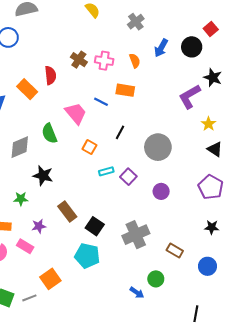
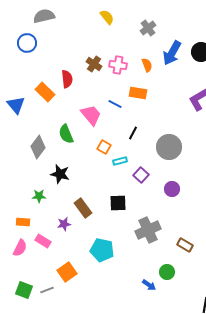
blue arrow: (161, 48) -> (172, 53), size x1.4
gray diamond: (20, 147) -> (38, 147), turned -30
cyan rectangle: (106, 171) -> (120, 161), moved
purple star: (39, 226) -> (64, 224), moved
black square: (95, 226) -> (118, 203), moved, turned -36

